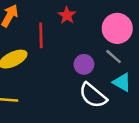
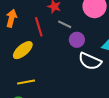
gray line: (114, 57) -> (65, 24), moved

